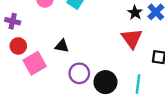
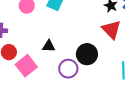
black circle: (105, 82) -> (87, 54), moved

